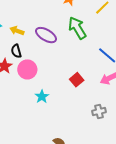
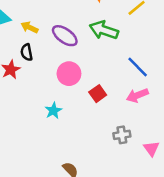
green arrow: (77, 28) -> (104, 30), turned -45
pink circle: (27, 69) -> (69, 74), moved

